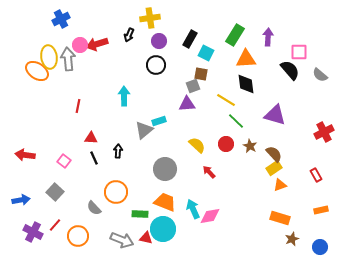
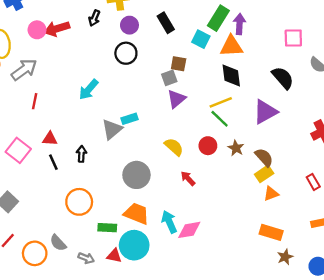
purple arrow: (268, 37) -> (239, 24), moved
black rectangle: (190, 39) -> (166, 23), turned -60
cyan square: (206, 53) -> (201, 39), moved
gray arrow: (68, 59) -> (24, 70), moved, turned 60
black semicircle: (290, 70) -> (283, 78), moved
cyan arrow: (124, 96) -> (88, 90), turned -138
yellow line: (226, 100) -> (221, 102), moved, turned -54
purple triangle: (187, 104) -> (176, 99), moved, turned -36
purple triangle: (275, 115) -> (265, 112), turned -45
pink square: (64, 161) -> (18, 150), moved, size x1.5
gray semicircle: (94, 208) -> (58, 243), moved
gray arrow: (122, 240) -> (86, 258), size x0.6

